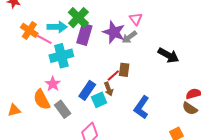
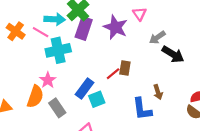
orange cross: (29, 30) -> (16, 31), moved
gray arrow: (129, 37) -> (157, 37), moved
brown arrow: (109, 89) -> (158, 92), moved
orange semicircle: (42, 100) -> (35, 97), turned -135
blue L-shape: (142, 107) -> (142, 109), turned -45

